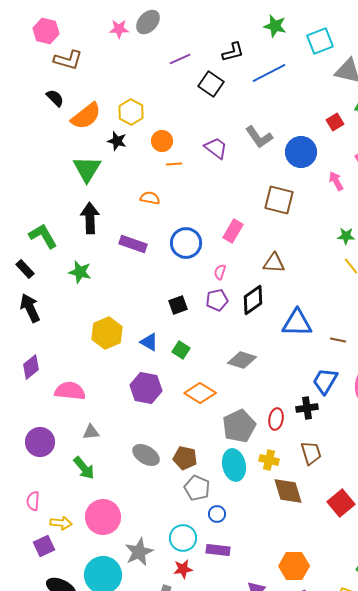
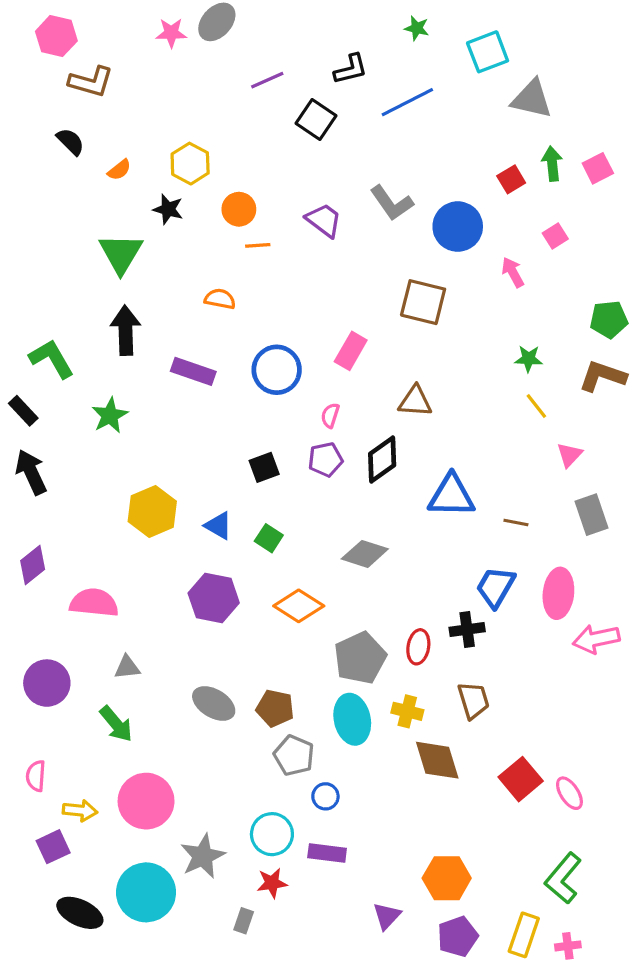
green star: (275, 26) -> (417, 28), size x0.7
orange semicircle: (86, 116) -> (119, 170), size x0.5
green star: (80, 272) -> (110, 415), turned 30

